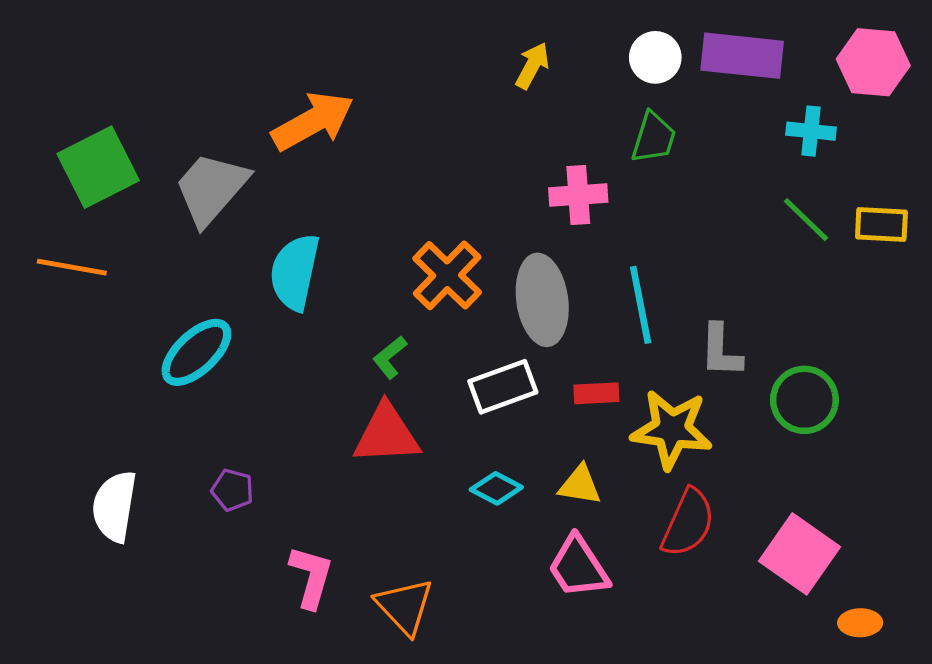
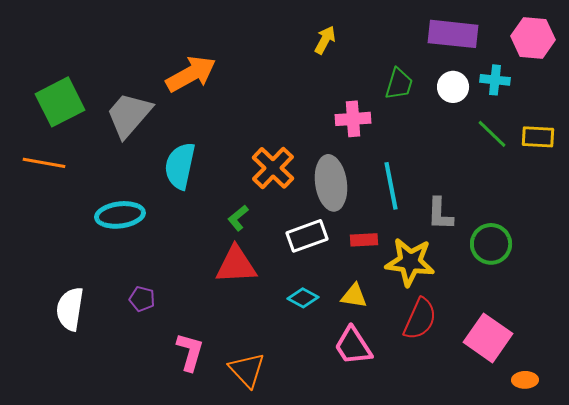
white circle: (655, 57) -> (453, 87), moved
cyan ellipse: (196, 352) -> (120, 215), turned 36

